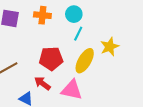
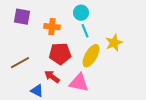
orange cross: (42, 15) -> (52, 27), moved
cyan line: (78, 34) -> (85, 31), turned -48

